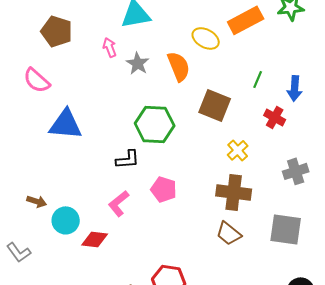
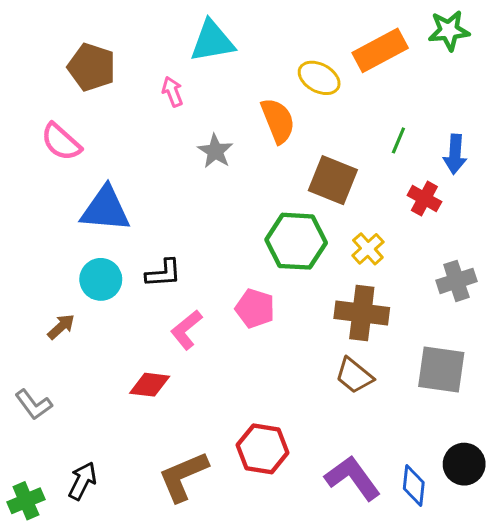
gray star: (138, 63) -> (215, 151), moved
green hexagon: (155, 124) -> (296, 241), moved
black L-shape: (128, 159) -> (163, 273), moved
brown arrow: (37, 201) -> (61, 327), turned -60
cyan circle: (66, 220) -> (101, 279), moved

